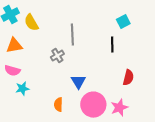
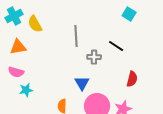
cyan square: (123, 22) -> (129, 14), moved, turned -32
black line: (112, 45) -> (116, 46), turned -56
gray cross: (57, 56) -> (94, 57), moved, turned 32

